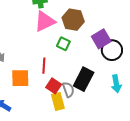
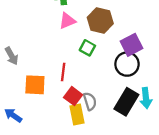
pink triangle: (45, 21) -> (67, 21), size x0.7
black circle: (112, 50) -> (127, 64), moved
black rectangle: (84, 79) -> (126, 102), moved

